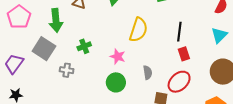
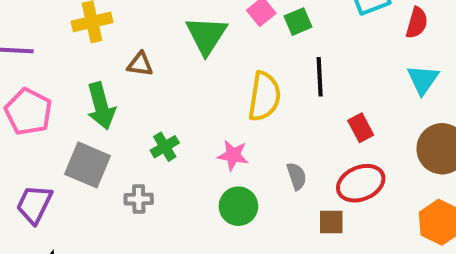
black line: (179, 32) -> (320, 77), moved
red ellipse: (179, 82) -> (361, 183), turned 30

